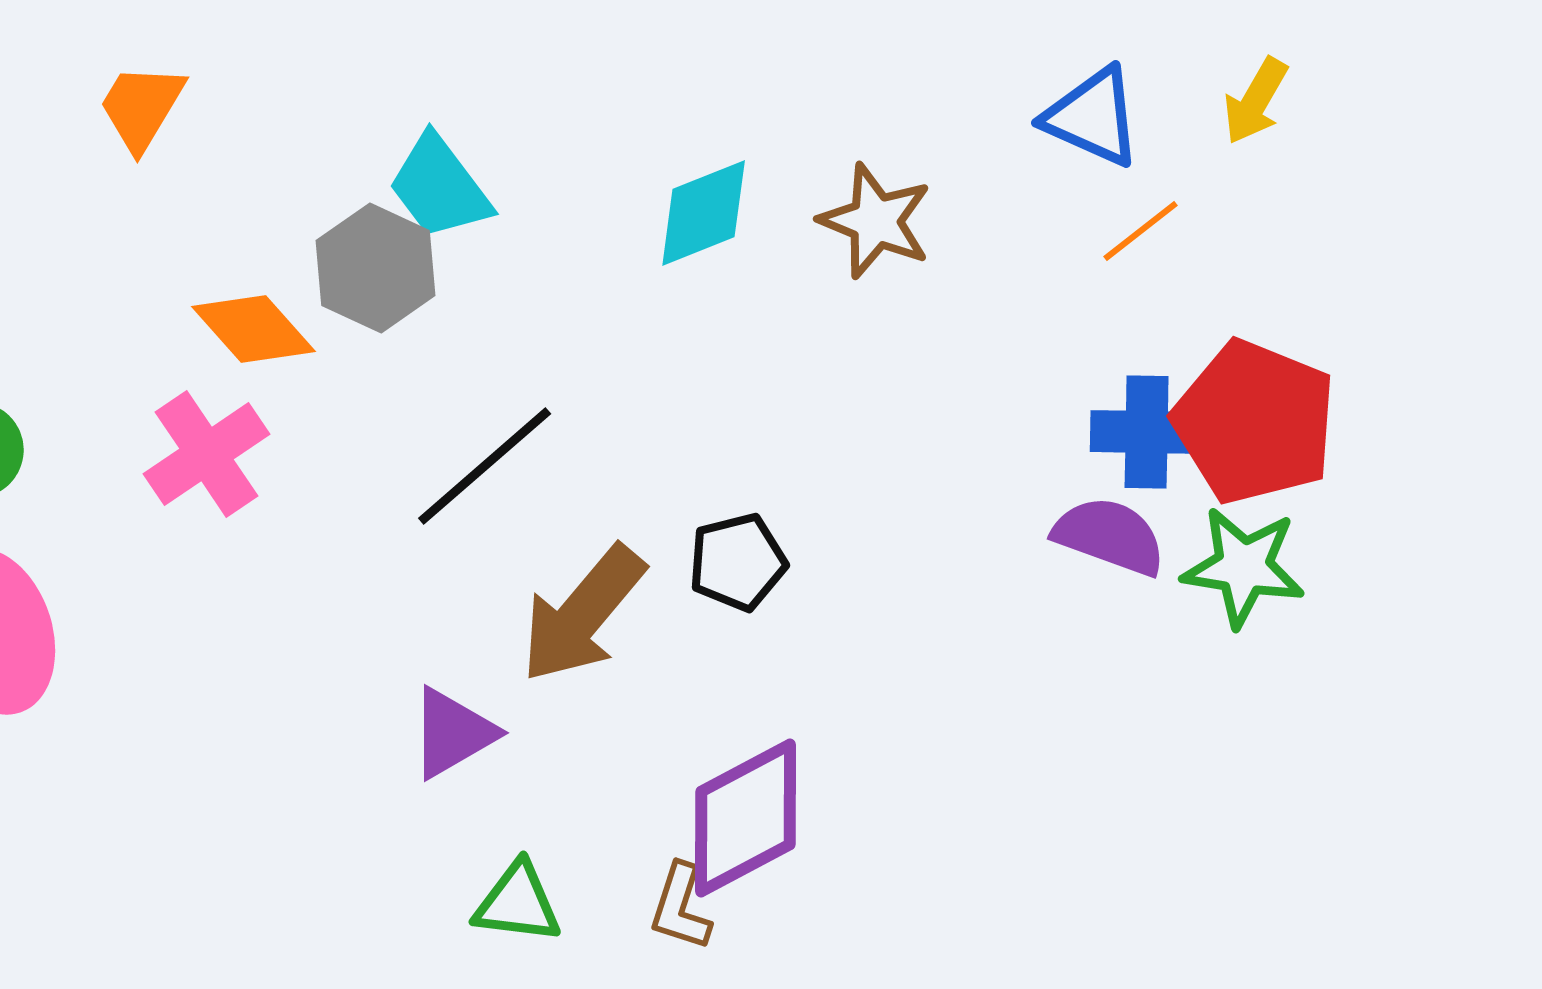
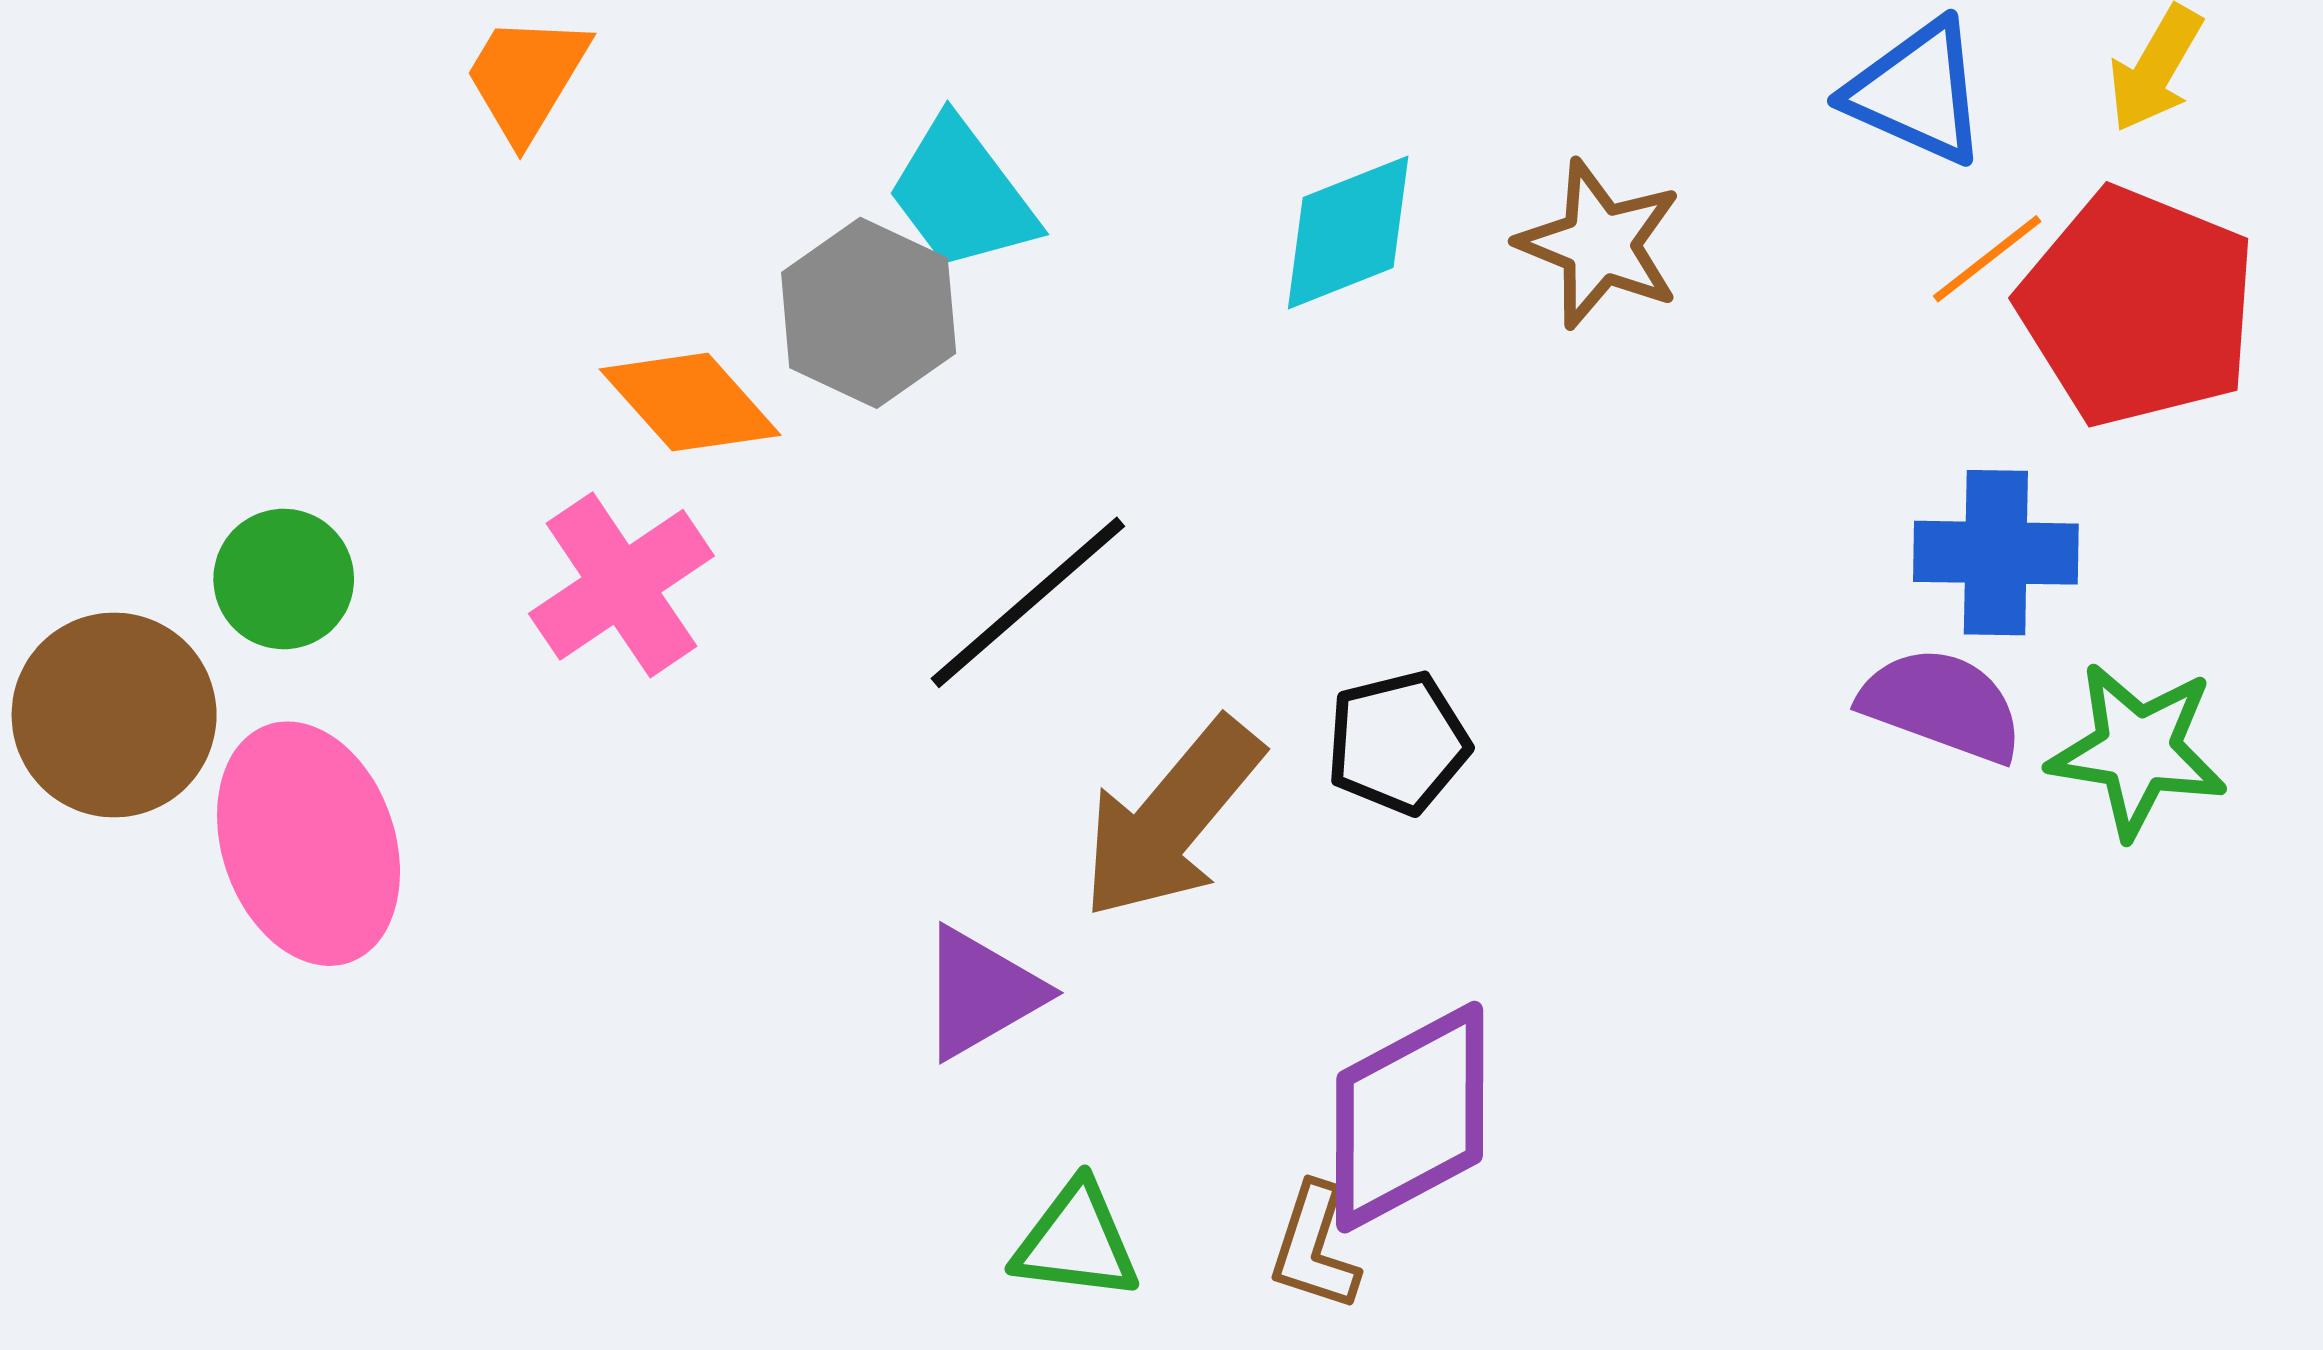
red pentagon: (1255, 422) -> (2138, 307), moved

